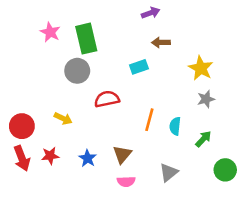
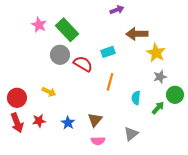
green rectangle: (86, 39) -> (67, 30), turned -30
brown arrow: (161, 42) -> (137, 34), moved, size x1.5
red semicircle: (107, 99) -> (83, 64), moved, turned 42
orange line: (149, 120) -> (110, 82), moved
green circle: (225, 170) -> (175, 95), moved

